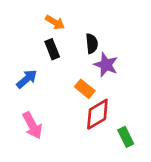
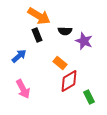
orange arrow: (55, 22) -> (39, 16), size x1.6
black semicircle: (92, 44) -> (65, 31), turned 96
purple star: (106, 65) -> (84, 41), moved

